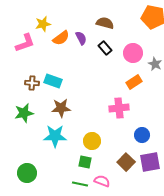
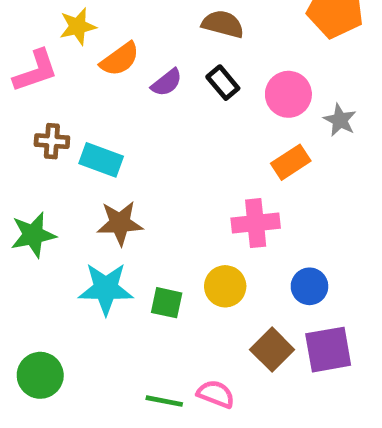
purple semicircle: (81, 38) -> (167, 83), moved, turned 80
brown cross: (32, 83) -> (52, 141), moved
yellow circle: (92, 141) -> (225, 286), moved
green square: (85, 162) -> (167, 303), moved

